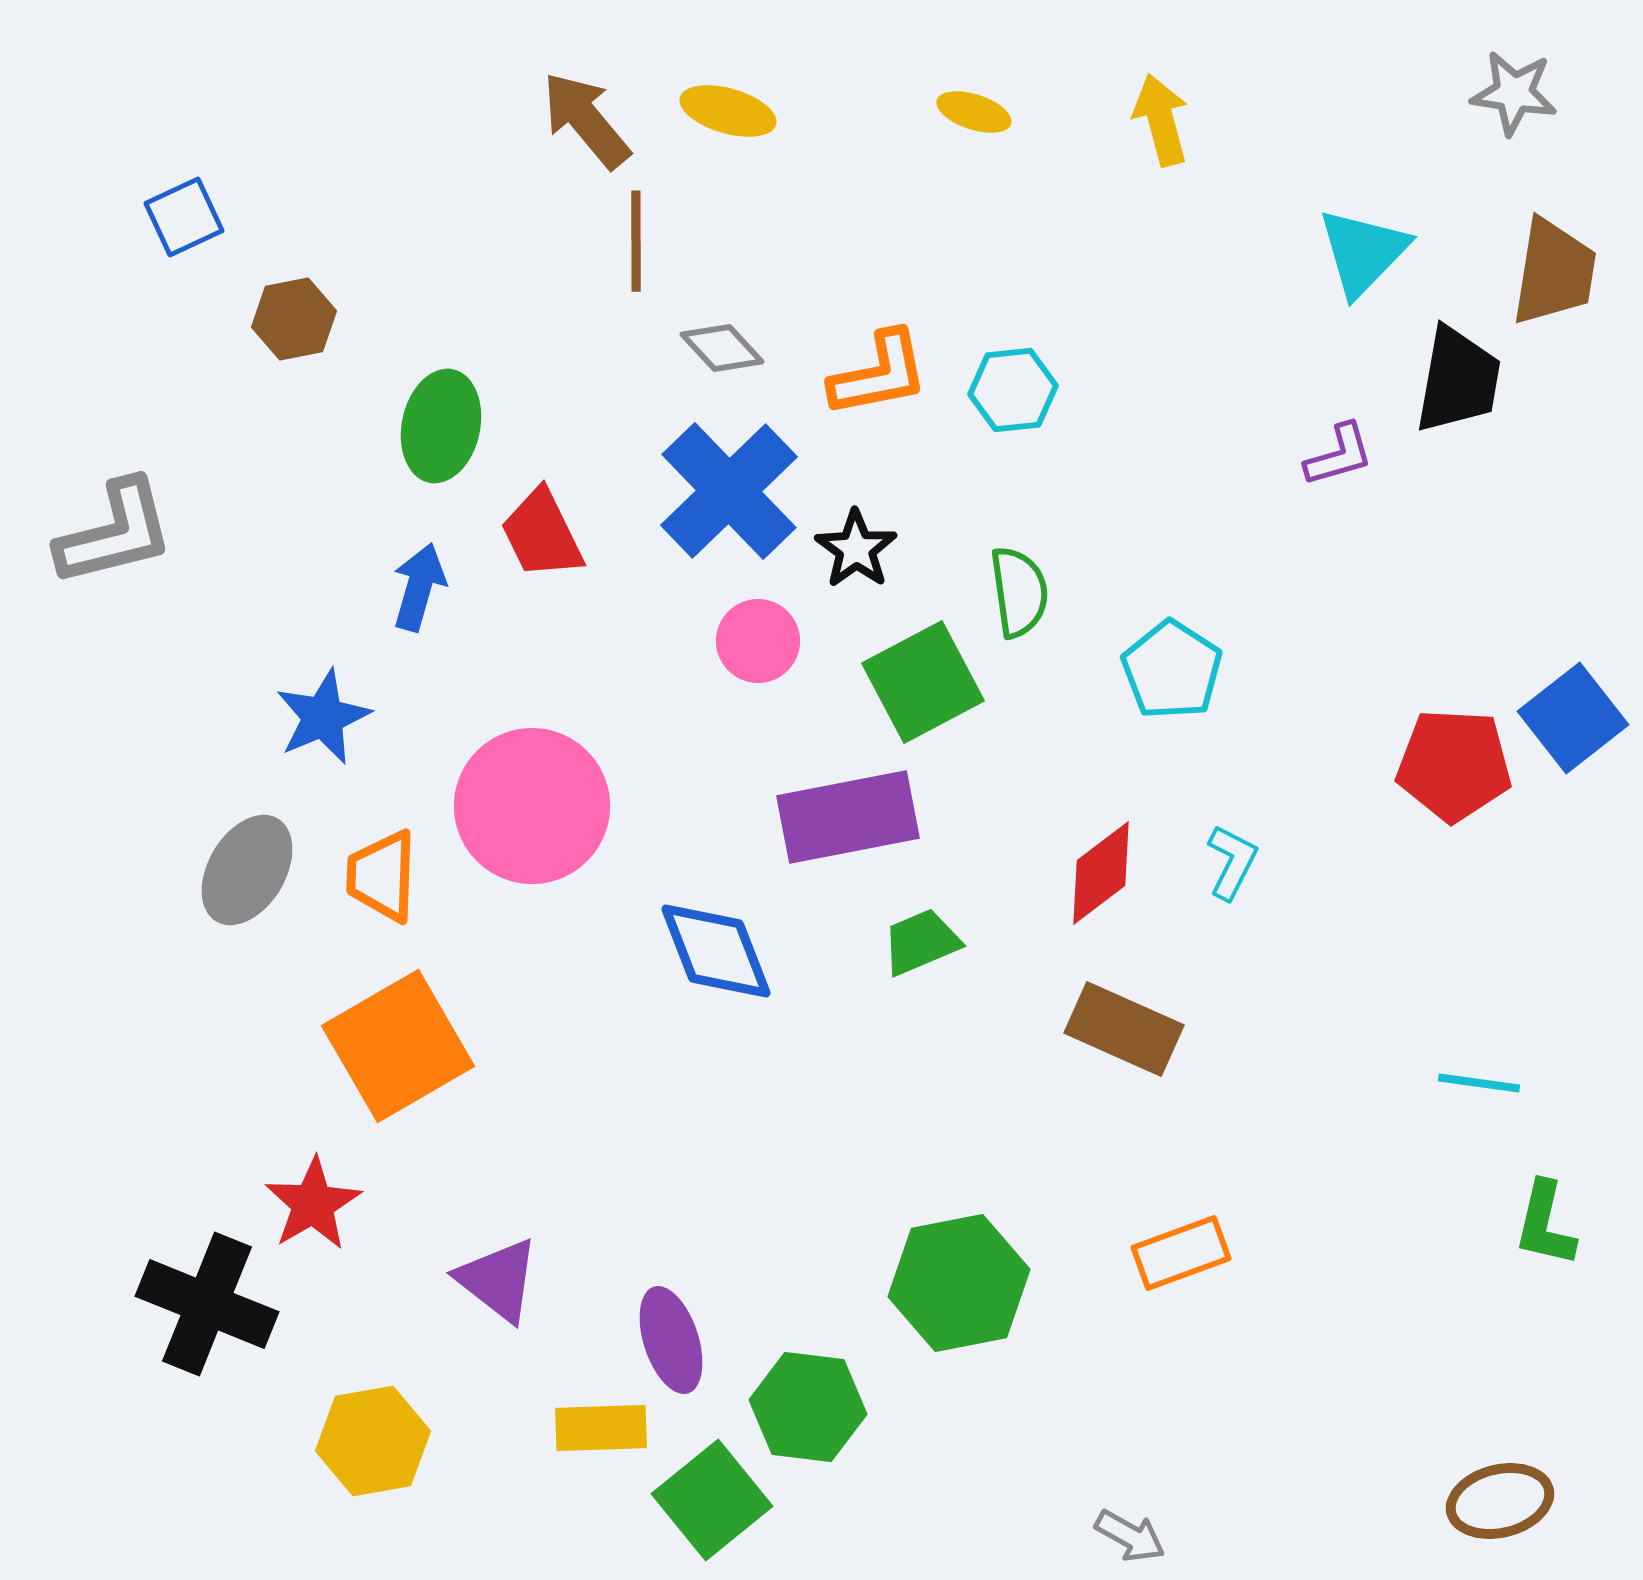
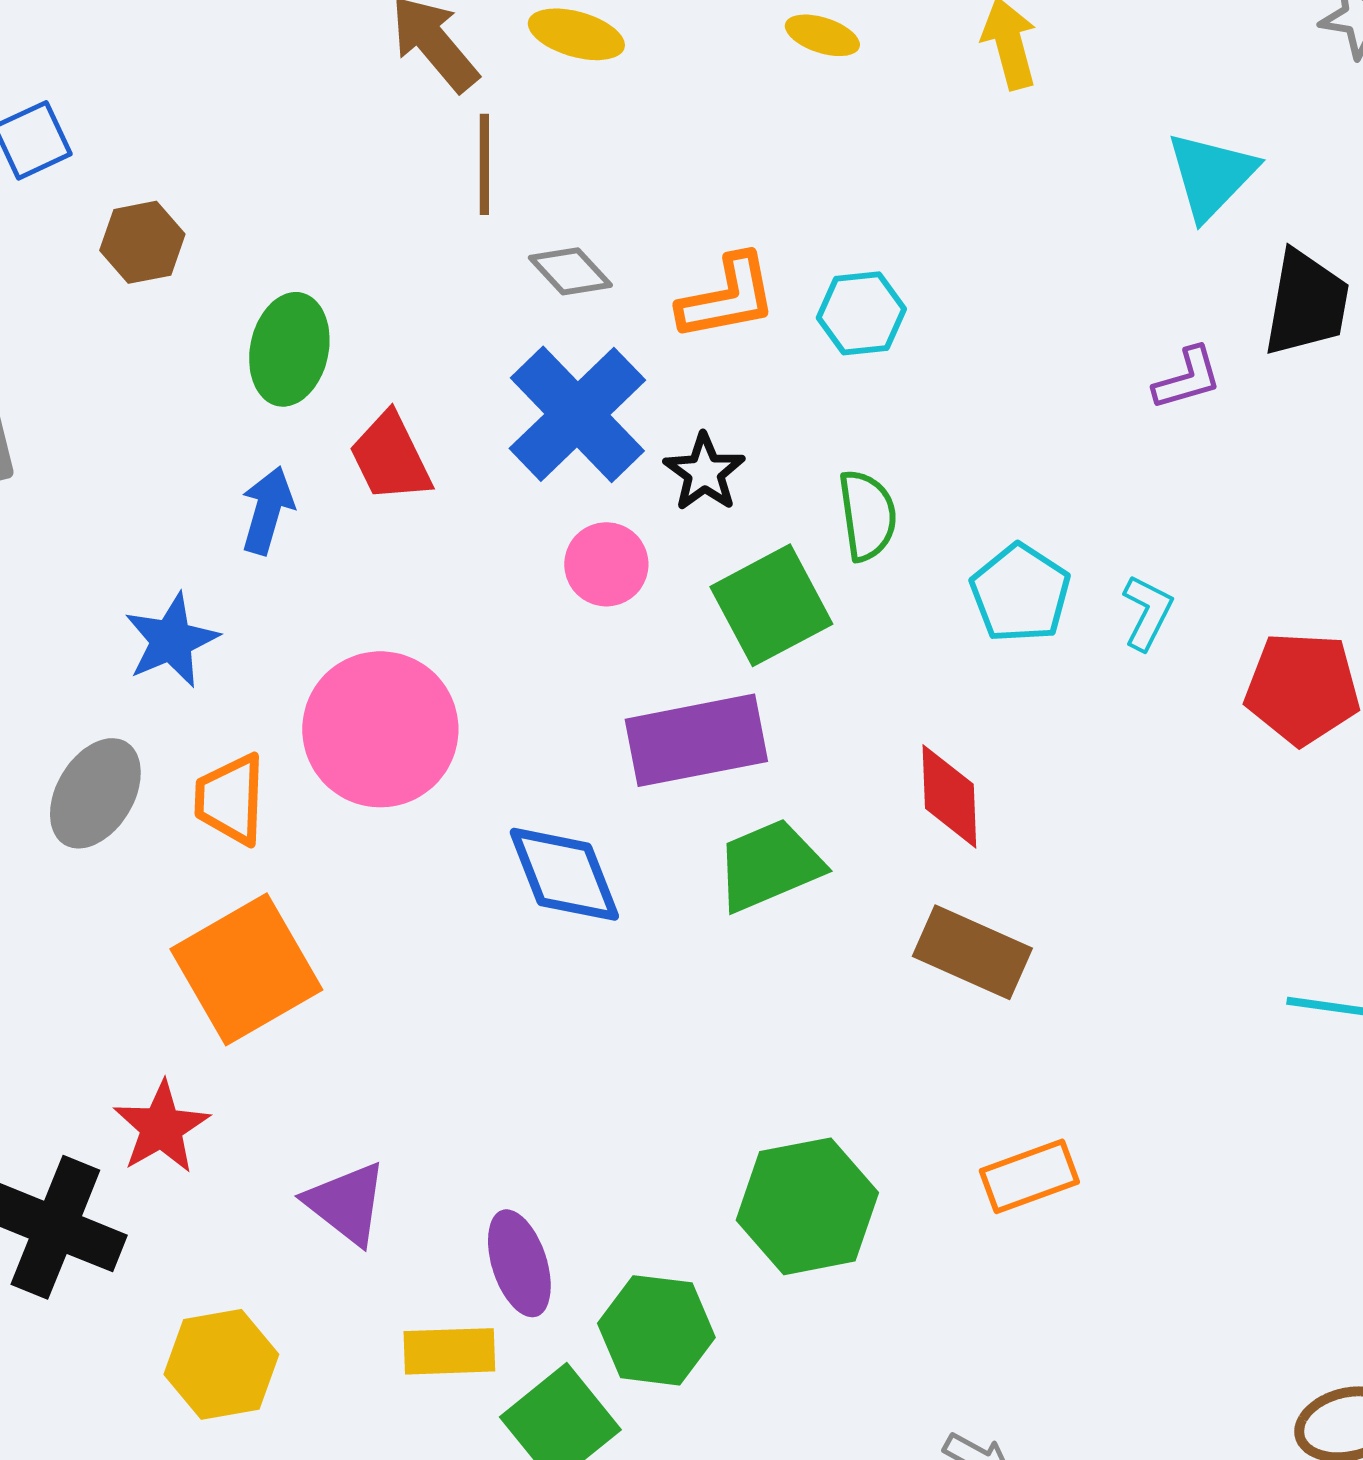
cyan L-shape: (1232, 862) -> (1147, 612), moved
red diamond: (1101, 873) -> (949, 796), turned -55
green trapezoid: (921, 942) -> (769, 865), size x1.4

